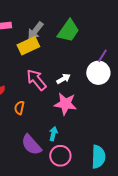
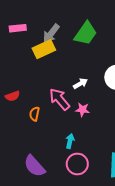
pink arrow: (36, 80) -> (60, 99), moved
pink star: (65, 104) -> (83, 110), size x0.6
purple semicircle: (31, 145) -> (34, 166), moved

